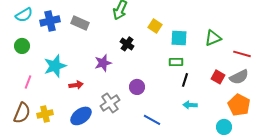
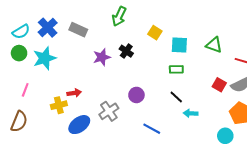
cyan semicircle: (24, 15) -> (21, 32), moved
blue cross: (50, 21) -> (48, 28), turned -30
green triangle: (213, 38) -> (214, 45), turned 42
purple star: (103, 63) -> (102, 57), moved
cyan star: (55, 66) -> (45, 58), moved
black line: (185, 80) -> (176, 97), moved, turned -64
yellow cross: (45, 114) -> (59, 105), moved

